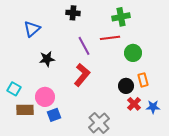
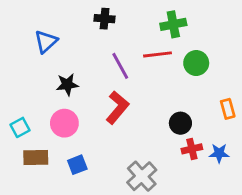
green circle: (133, 53) -> (196, 63), moved
orange rectangle: (143, 80) -> (228, 109), moved
cyan square: (14, 89) -> (20, 127), turned 32
pink circle: (45, 97) -> (64, 123), moved
red cross: (134, 104) -> (192, 149), turned 32

